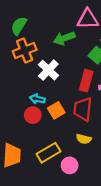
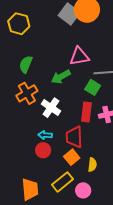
green semicircle: (19, 26) -> (26, 64), moved
red trapezoid: (83, 109) -> (74, 137), moved
orange square: (56, 110) -> (72, 157), moved
yellow semicircle: (84, 139) -> (92, 165), turned -88

